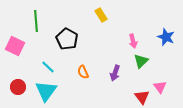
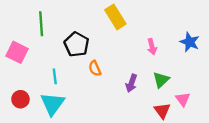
yellow rectangle: (101, 15) -> (115, 17), size x1.5
green triangle: (141, 61) -> (161, 80), moved
cyan line: (48, 67) -> (55, 76), turned 40
orange semicircle: (83, 72) -> (95, 68), moved

